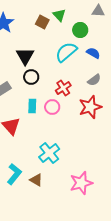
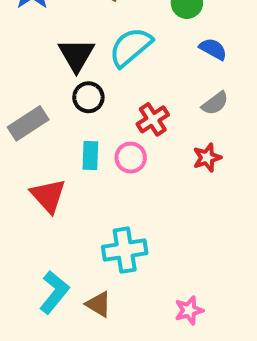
cyan semicircle: (66, 52) -> (131, 47), moved
red star: (90, 107) -> (207, 158), size x0.6
cyan cross: (49, 153) -> (125, 250), turned 30
pink star: (81, 183) -> (189, 310), size x0.6

